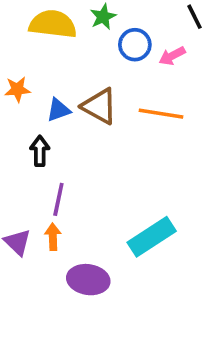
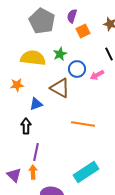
orange star: (17, 89) -> (17, 85), moved
brown triangle: (99, 106) -> (60, 88), moved
orange line: (161, 114) -> (83, 124), moved

